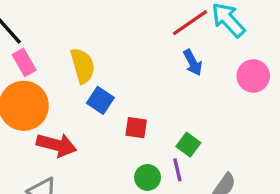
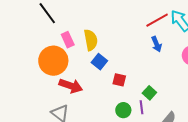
pink rectangle: (24, 62) -> (68, 40), moved

